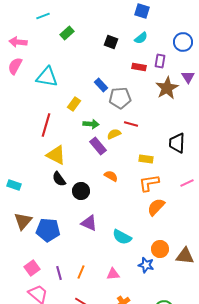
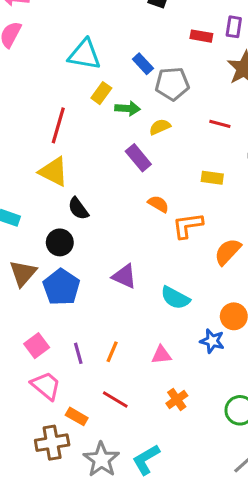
cyan triangle: (47, 77) -> (84, 55), moved
green arrow: (91, 124) -> (128, 108), moved
red line: (131, 124) -> (220, 124), moved
yellow semicircle: (114, 134) -> (160, 127), moved
yellow triangle: (56, 155) -> (54, 172), moved
orange L-shape: (149, 183) -> (188, 225), moved
black circle: (81, 191) -> (60, 242), moved
blue pentagon: (48, 230) -> (61, 287), turned 30

